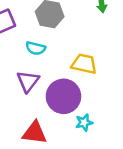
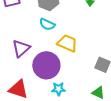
cyan semicircle: (36, 48) -> (47, 24), moved

